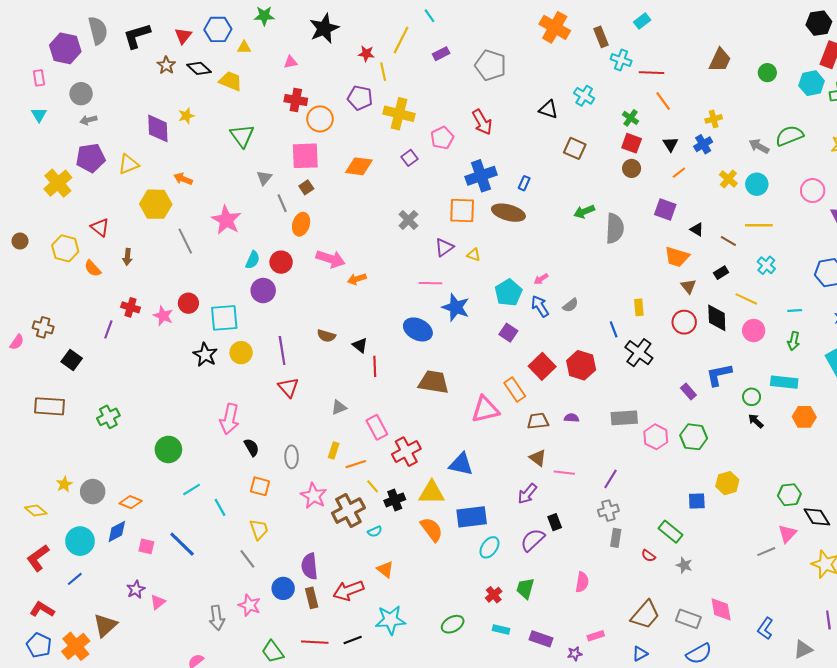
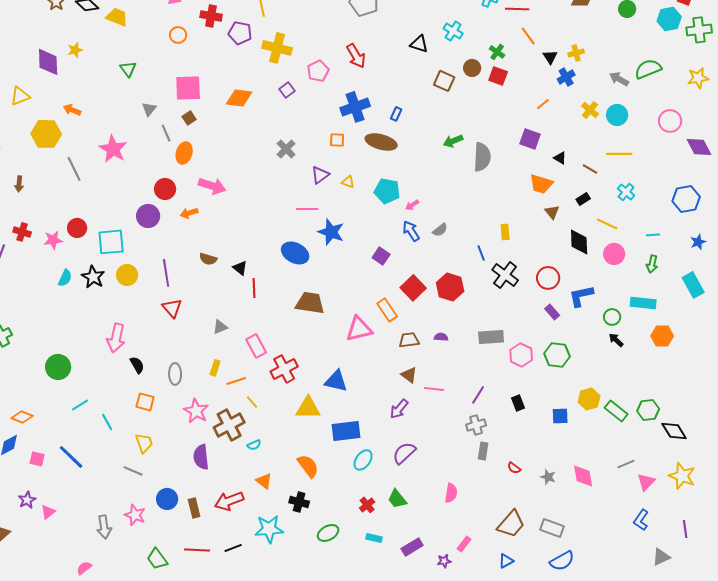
red cross: (296, 100) -> (211, 16), moved
orange circle: (320, 119) -> (178, 35), moved, size x0.7
green triangle: (242, 136) -> (128, 69), size x0.7
black triangle: (671, 144) -> (550, 57), moved
brown circle: (632, 168) -> (472, 68), moved
orange square: (462, 211) -> (337, 140), size x0.6
cyan semicircle: (253, 260) -> (65, 278), moved
orange arrow: (357, 279) -> (189, 213), moved
cyan pentagon: (508, 293) -> (387, 191), moved, turned -30
pink star: (163, 316) -> (53, 240), turned -30
red circle: (684, 322) -> (548, 278), moved
black cross: (395, 500) -> (299, 502), moved, turned 36
black rectangle: (555, 522) -> (518, 403), moved
orange semicircle: (432, 529) -> (308, 466), moved
green rectangle: (671, 532) -> (616, 411), moved
pink triangle: (787, 534) -> (646, 482), moved
gray line: (247, 559) -> (133, 471), turned -30
purple semicircle: (309, 566) -> (201, 457), moved
green trapezoid: (525, 588) -> (397, 499), turned -55
pink diamond: (721, 609) -> (583, 476), moved
blue L-shape: (765, 628) -> (641, 520), moved
pink rectangle: (596, 636) -> (464, 544), turned -35
purple rectangle: (541, 639) -> (412, 547), turned -50

